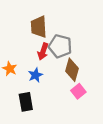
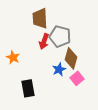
blue star: (35, 75) -> (59, 69), moved

